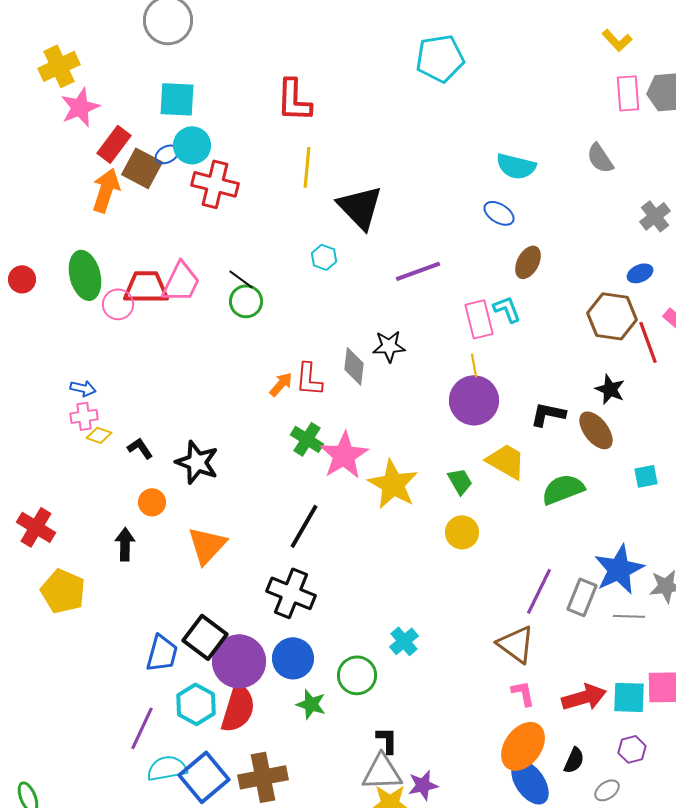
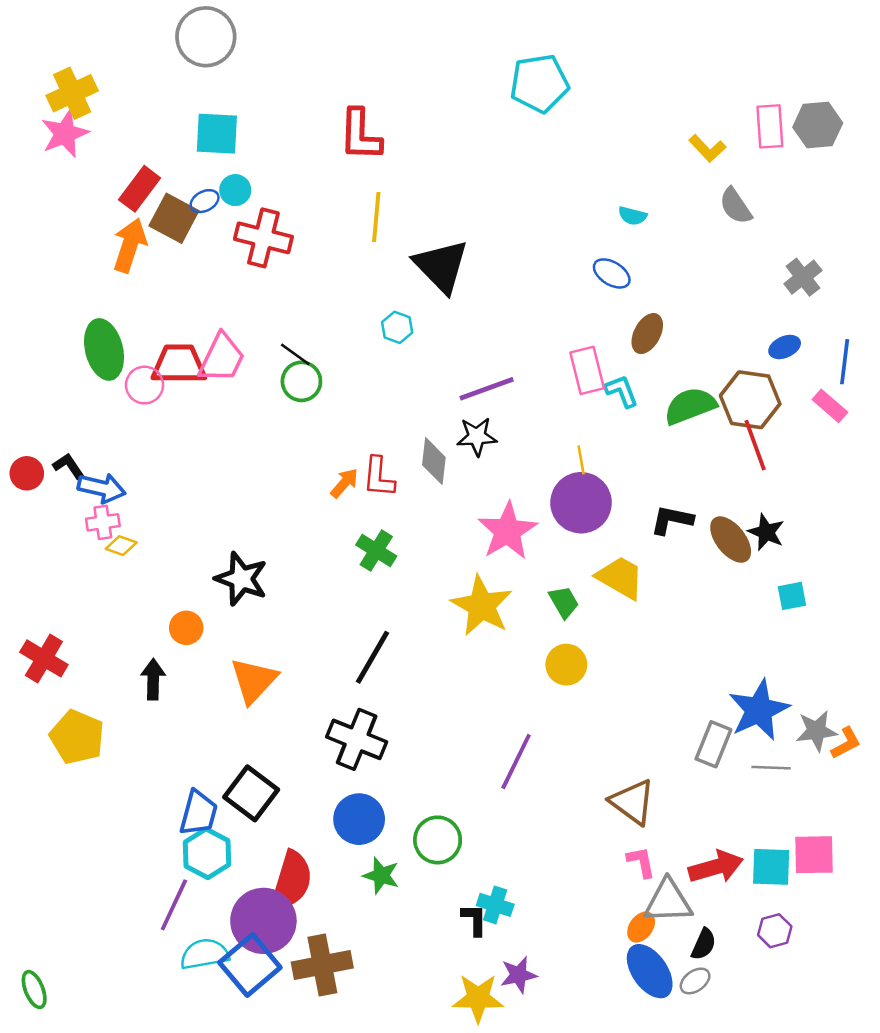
yellow L-shape: (617, 40) -> (707, 148), moved
pink star: (80, 107) -> (65, 134), moved
cyan circle: (192, 145) -> (235, 190), size x0.7
cyan semicircle: (516, 166) -> (633, 216), size x0.6
purple line: (418, 271) -> (487, 389), moved
red circle: (22, 279) -> (27, 473), moved
pink rectangle: (479, 319) -> (587, 370), moved
red line: (648, 342) -> (755, 445), moved
blue arrow: (83, 388) -> (102, 488), size x1.5
black star: (610, 389) -> (766, 532), moved
black L-shape: (140, 448) -> (68, 466), moved
pink star: (344, 455) -> (507, 531), moved
green semicircle: (563, 489) -> (690, 406), moved
purple line: (539, 591) -> (516, 761), moved
cyan cross: (404, 641) -> (495, 905), moved, turned -32
purple circle: (239, 661) -> (263, 921), moved
cyan hexagon: (196, 704) -> (207, 853), moved
orange ellipse: (523, 746) -> (641, 927), size x0.5
gray triangle: (382, 772) -> (668, 901), moved
gray ellipse: (607, 790) -> (695, 981), moved

